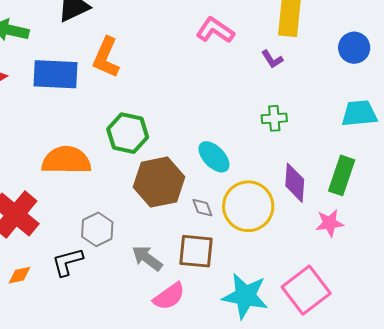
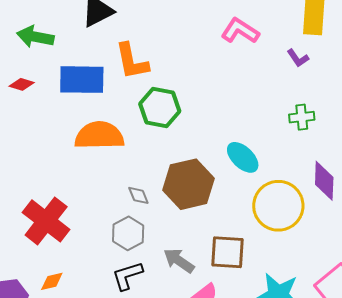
orange L-shape: (106, 57) -> (132, 61), turned -33
green hexagon: (128, 133) -> (160, 108), moved
orange semicircle: (66, 160) -> (99, 135), moved
gray diamond: (202, 208) -> (138, 195), moved
black L-shape: (67, 262) -> (127, 276), moved

